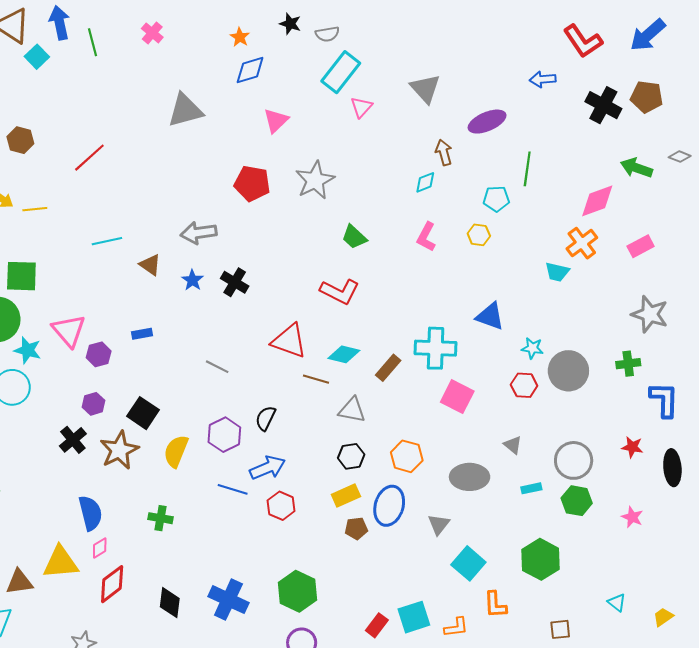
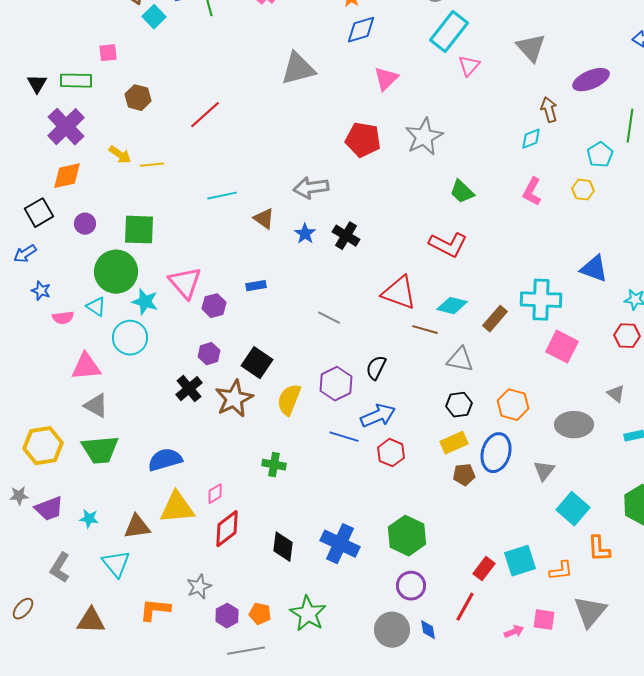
cyan pentagon: (496, 199) -> (600, 155), turned -30
blue semicircle: (90, 513) -> (165, 460), moved, turned -92

